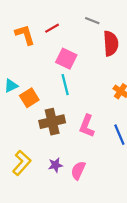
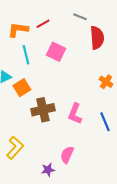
orange L-shape: (25, 35) -> (18, 30), turned -65
cyan line: (65, 85) -> (26, 55), moved
purple star: (55, 165) -> (48, 170), moved

